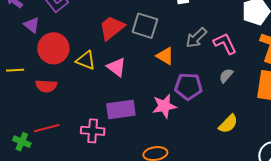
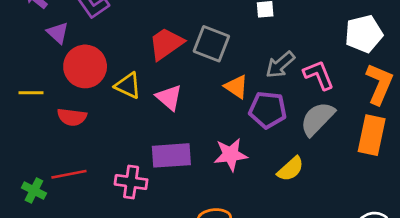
gray semicircle: (226, 76) -> (317, 119), size x1.8
purple pentagon: (188, 86) -> (268, 110), moved
yellow semicircle: (228, 124) -> (291, 169), moved

